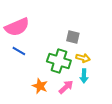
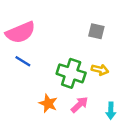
gray square: (73, 37) -> (96, 31), moved
cyan arrow: (84, 76) -> (111, 111), moved

